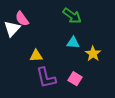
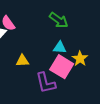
purple L-shape: (46, 78) -> (46, 83), moved
pink square: (75, 79) -> (62, 67), moved, size x1.6

